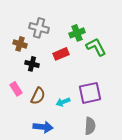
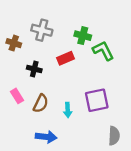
green cross: (77, 33) -> (83, 36), turned 35
brown cross: (20, 44) -> (14, 43), moved
cyan arrow: (63, 102) -> (68, 110), turned -72
gray semicircle: (90, 126) -> (114, 136), moved

